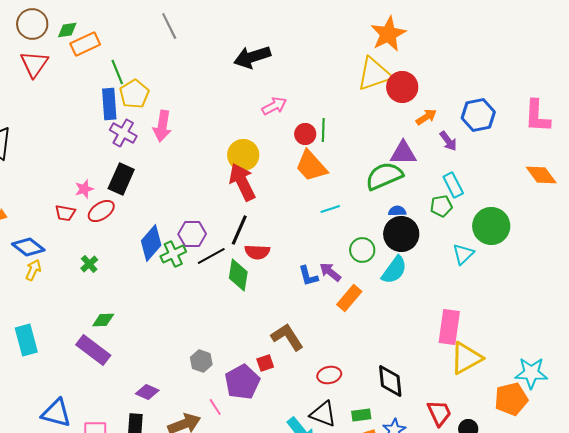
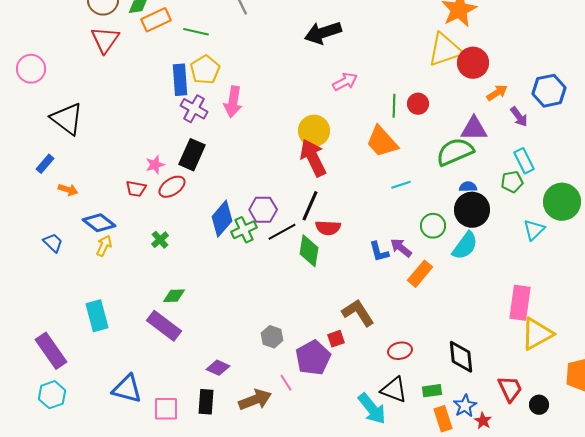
green line: (117, 72) -> (196, 32), moved, turned -55
red circle: (305, 134) -> (418, 104), moved

